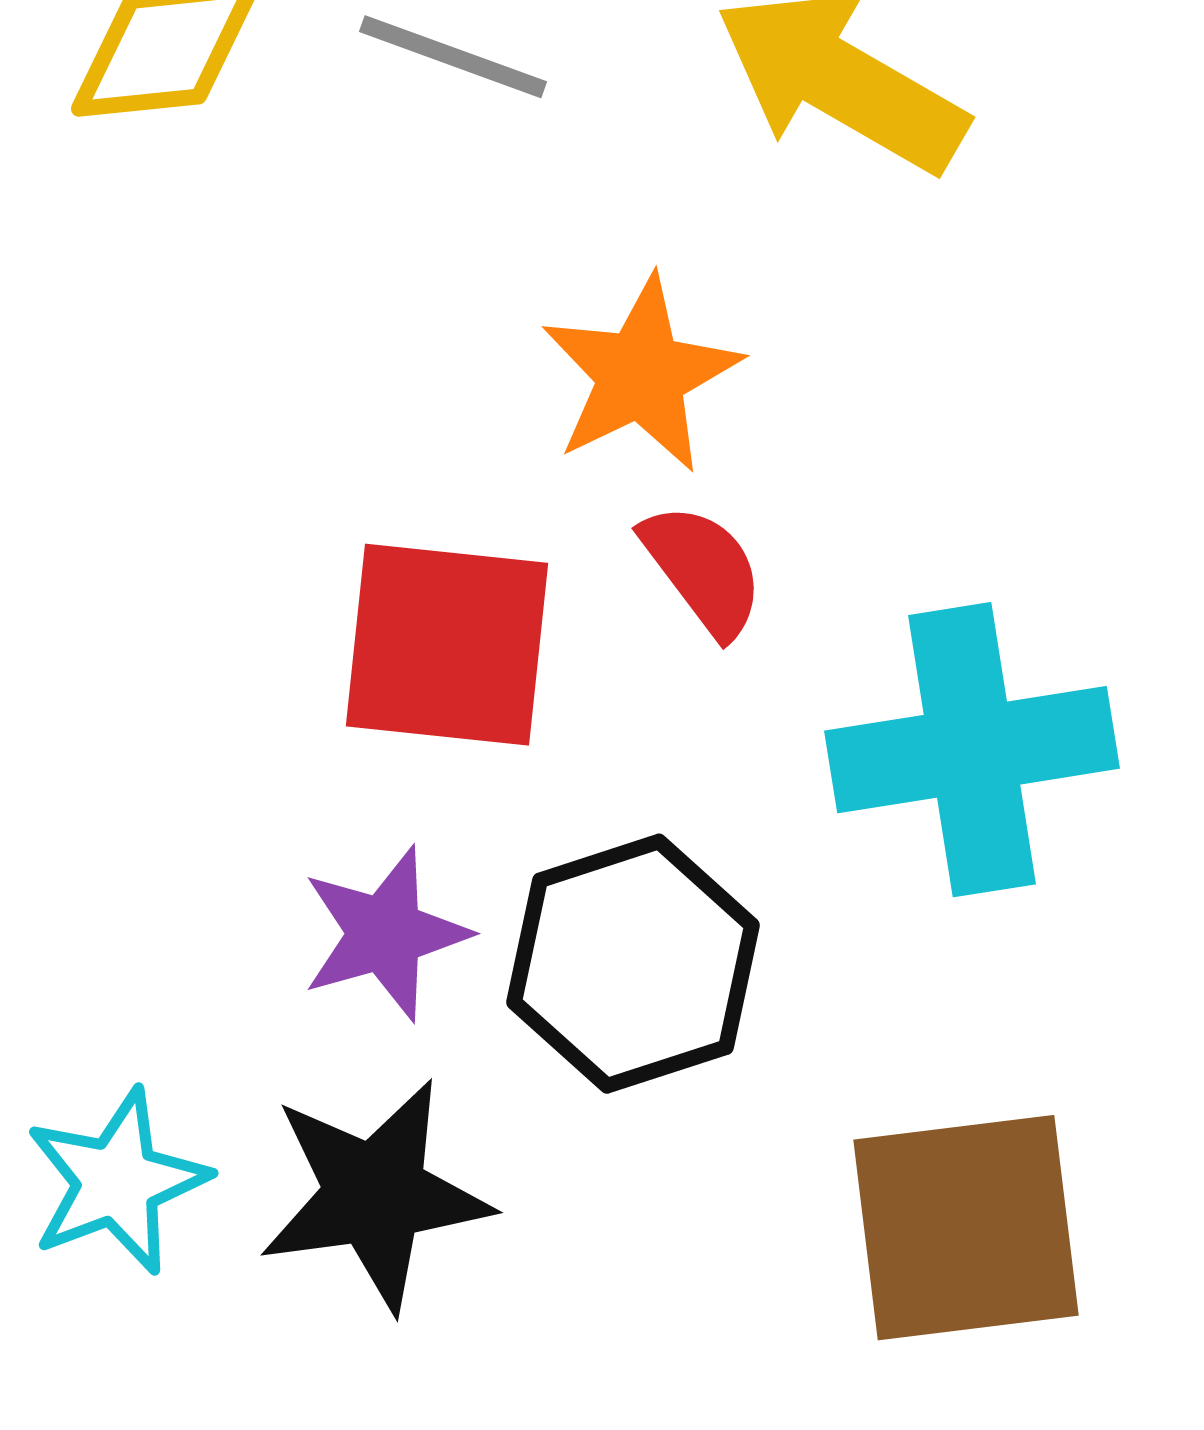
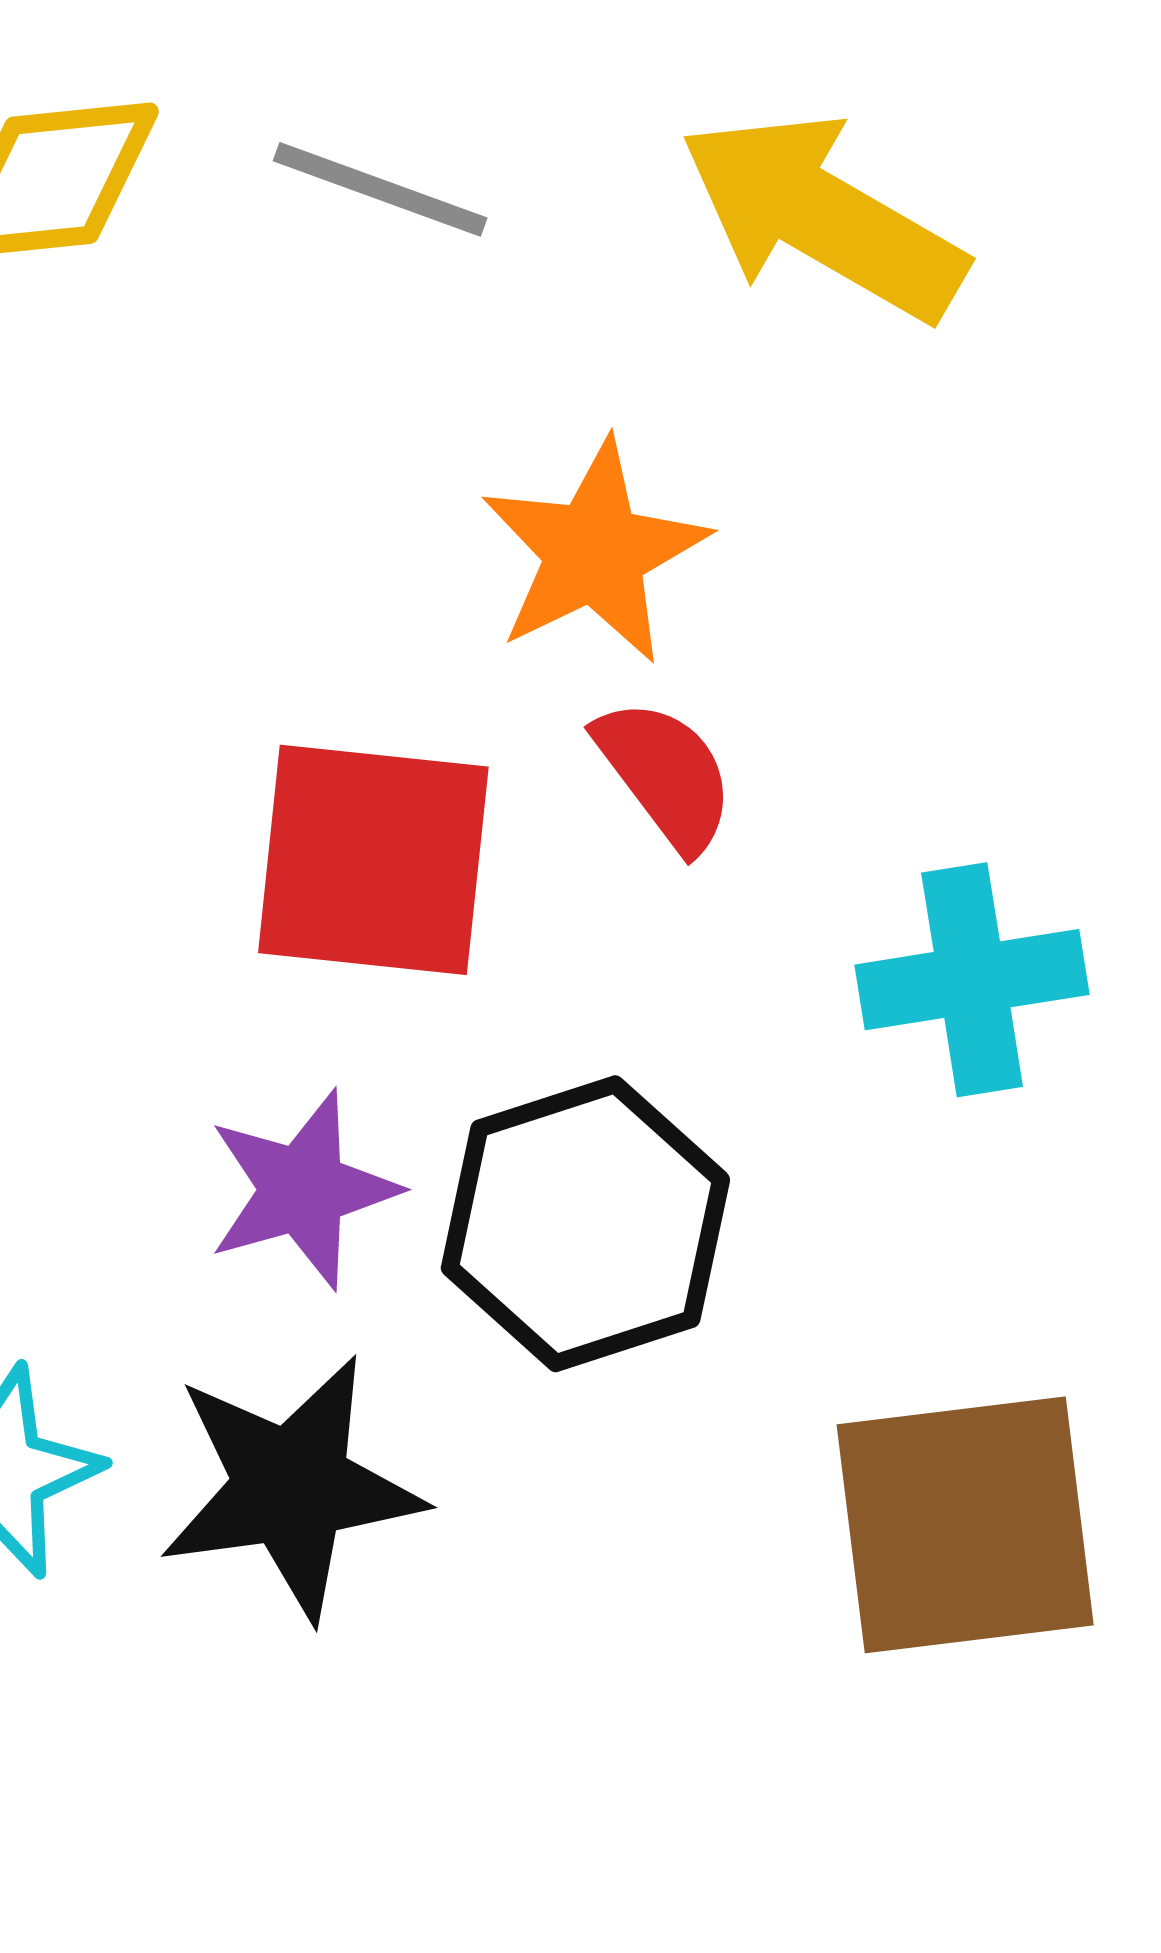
cyan cross: (972, 750) -> (972, 980), size x0.7

